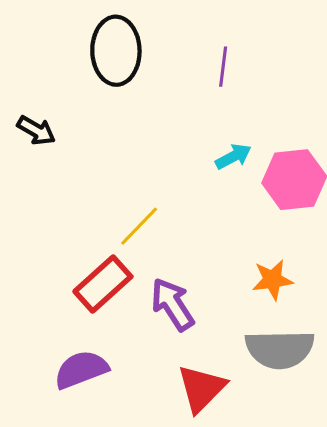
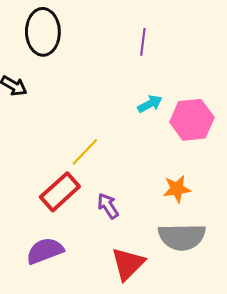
black ellipse: (116, 51) -> (43, 32), moved
purple arrow: (172, 304) -> (108, 206), size x0.7

